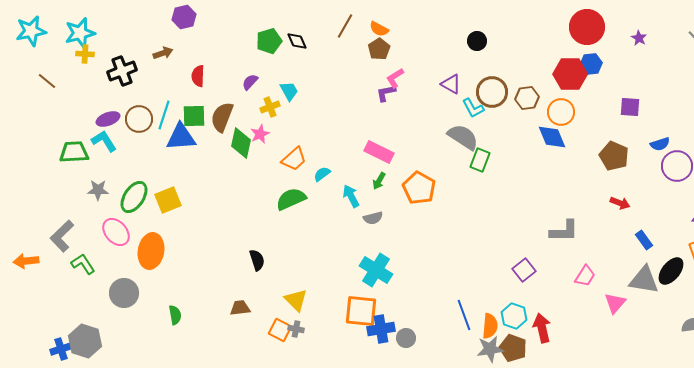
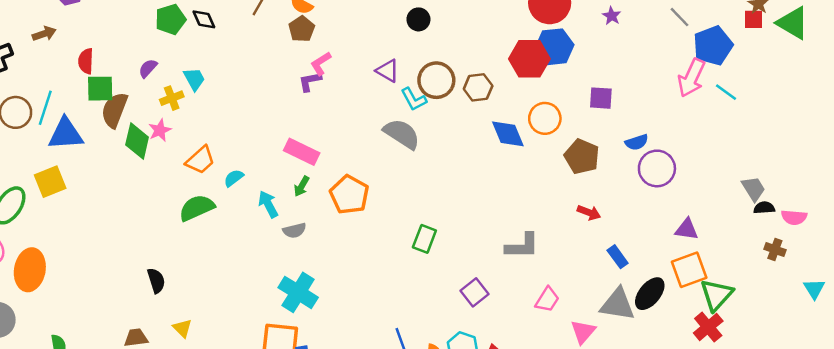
blue hexagon: (591, 64) -> (554, 47), size x1.4
orange circle: (561, 112) -> (545, 118), moved
green square: (194, 116) -> (100, 89), moved
green rectangle: (480, 160) -> (424, 239), moved
yellow square: (168, 200) -> (50, 182), moved
yellow triangle: (296, 300) -> (182, 328), moved, size x0.7

